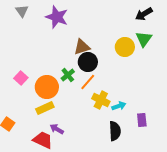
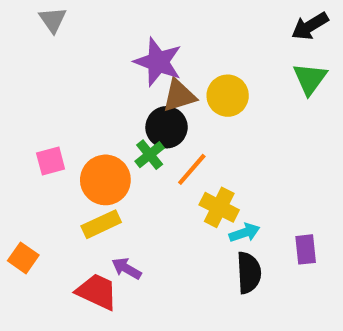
purple star: (57, 17) -> (158, 62), moved
yellow circle: (125, 47) -> (228, 96), moved
black circle: (88, 62) -> (167, 127), moved
pink square: (21, 78) -> (51, 161), turned 32
cyan arrow: (119, 106) -> (244, 233), moved

